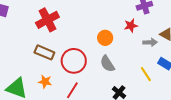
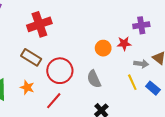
orange circle: (105, 38) -> (103, 48), moved
yellow line: (146, 74) -> (132, 82), moved

